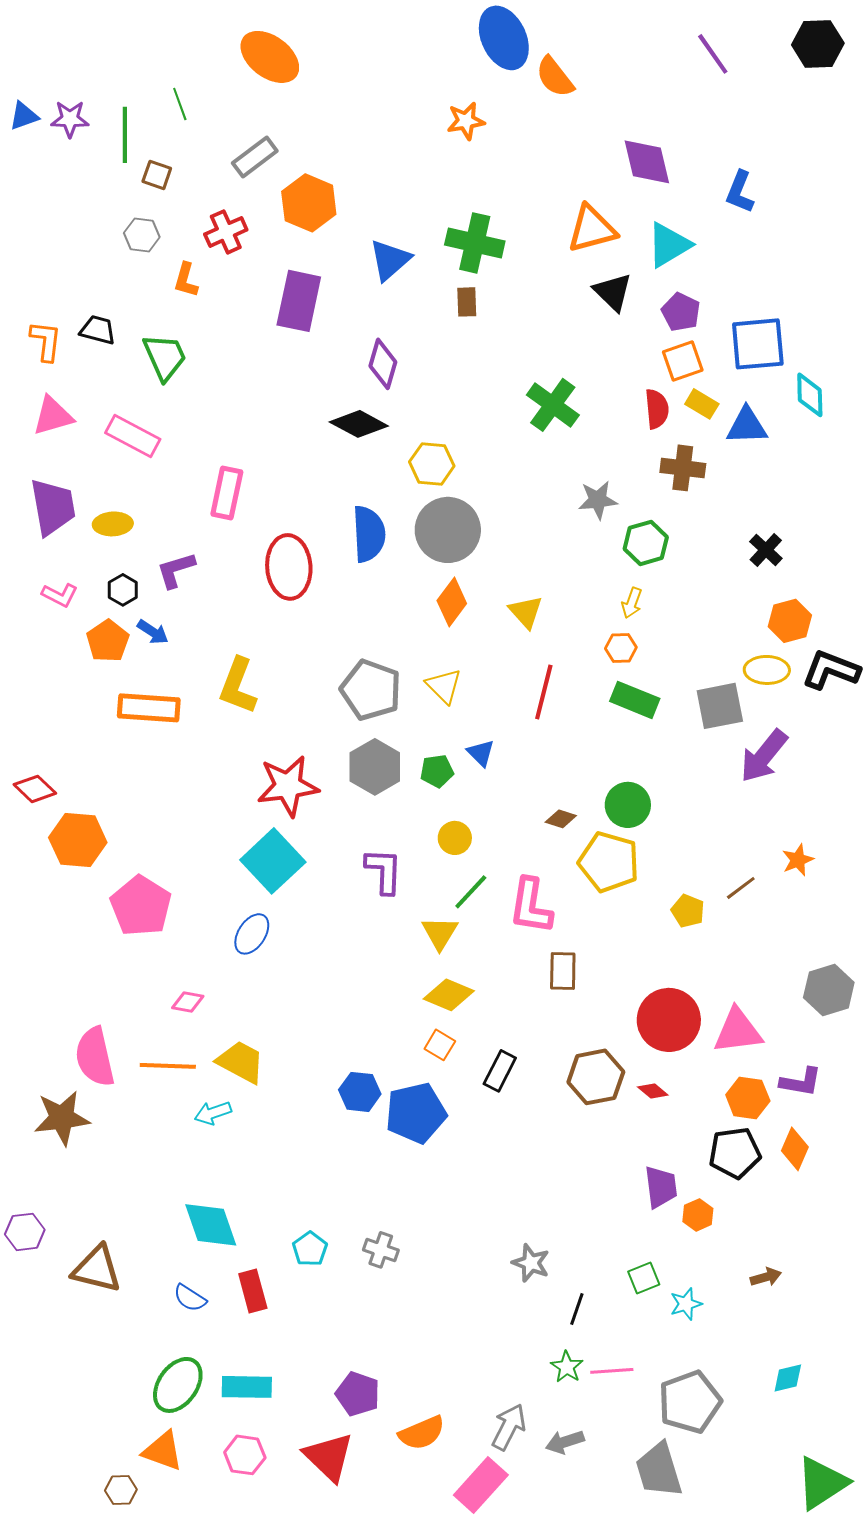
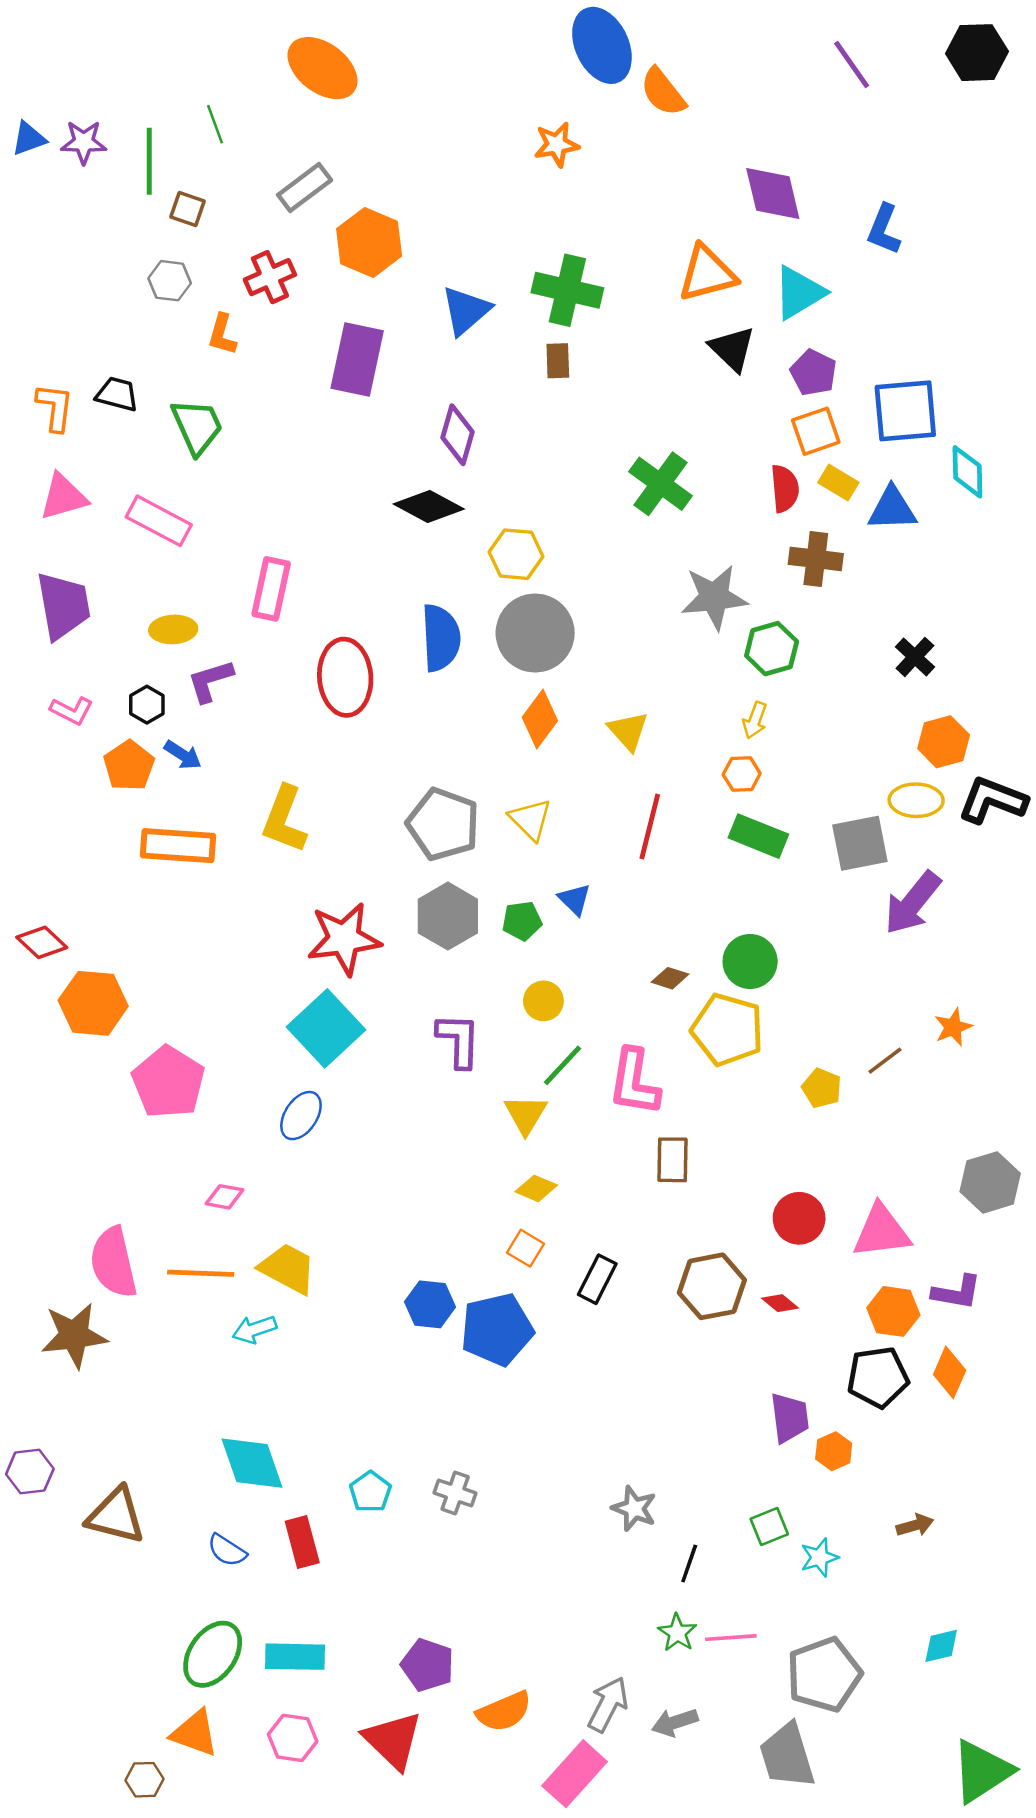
gray star: (598, 500) -> (714, 597), size x1.4
yellow ellipse: (113, 524) -> (173, 629), moved
yellow diamond: (449, 995) -> (536, 1188), size x0.7
red circle: (669, 1020) -> (799, 1218), size x0.7

